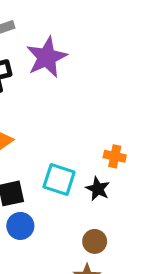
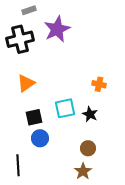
orange cross: (115, 156) -> (99, 84), moved
cyan square: (59, 180) -> (65, 108), turned -30

